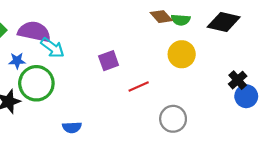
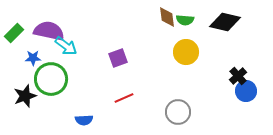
brown diamond: (161, 17) -> (167, 17), turned 35
red line: (139, 87) -> (124, 98), moved

